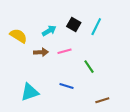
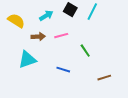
cyan triangle: (30, 92) -> (27, 60), moved
brown line: (102, 100) -> (104, 78), moved

